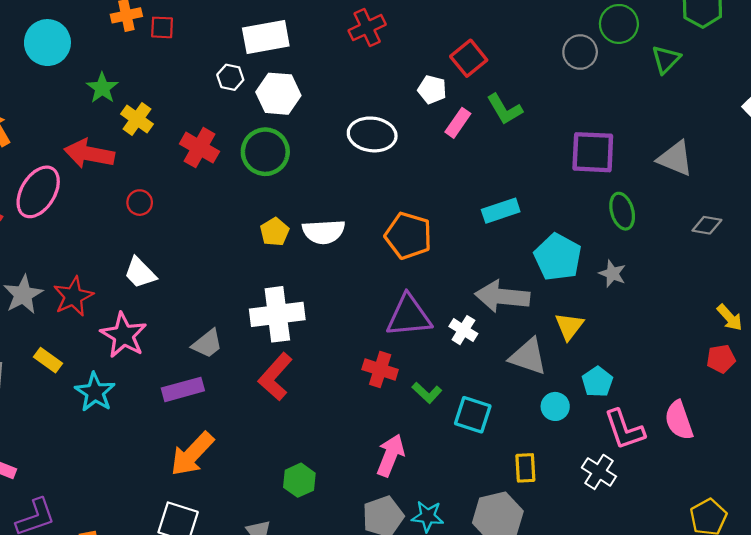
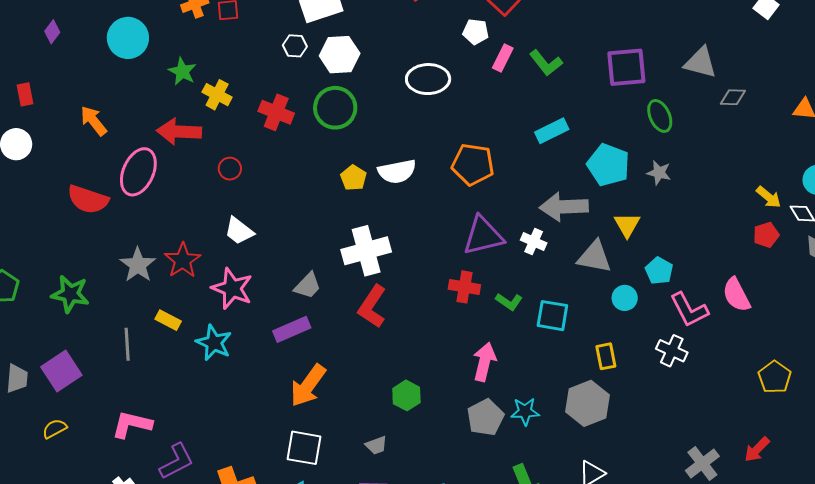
green L-shape: (505, 109) -> (546, 63), moved
gray diamond: (707, 225) -> (733, 97), moved

